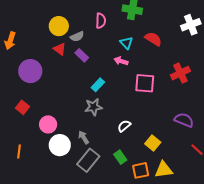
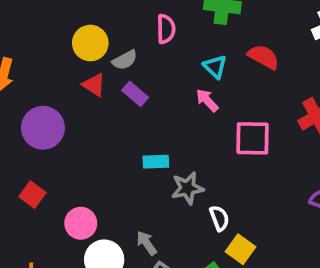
pink arrow: (121, 61) -> (207, 100), turned 32
cyan rectangle: (98, 85) -> (156, 162), moved, turned 48
gray star: (94, 107) -> (187, 188), moved
white semicircle: (124, 126) -> (219, 218), turned 112
yellow square: (153, 143) -> (240, 249), moved

